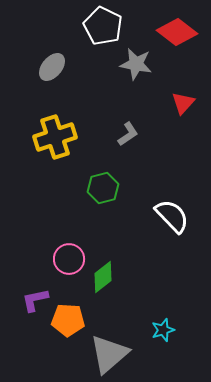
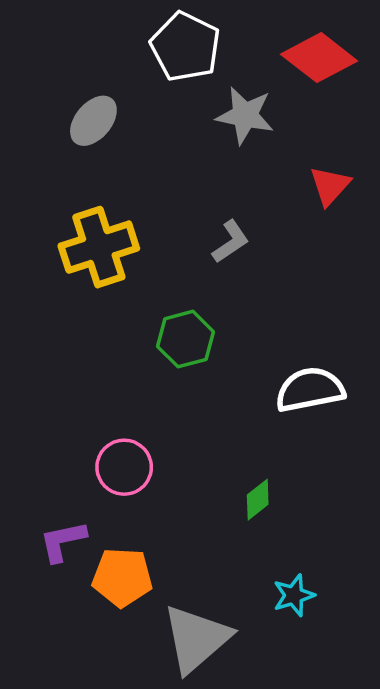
white semicircle: (172, 216) -> (310, 390), turned -57
green diamond: (103, 277) -> (258, 500), moved, size x0.7

